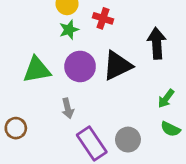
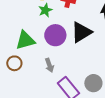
brown circle: (16, 128) -> (14, 63), moved

